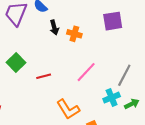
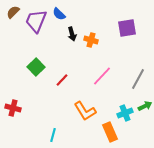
red line: (44, 76) -> (62, 80), turned -32
cyan cross: (112, 98) -> (125, 113), moved

